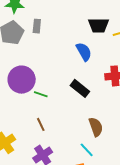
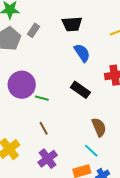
black trapezoid: (98, 25) -> (72, 24), moved
gray rectangle: (37, 26) -> (34, 30), turned 32

